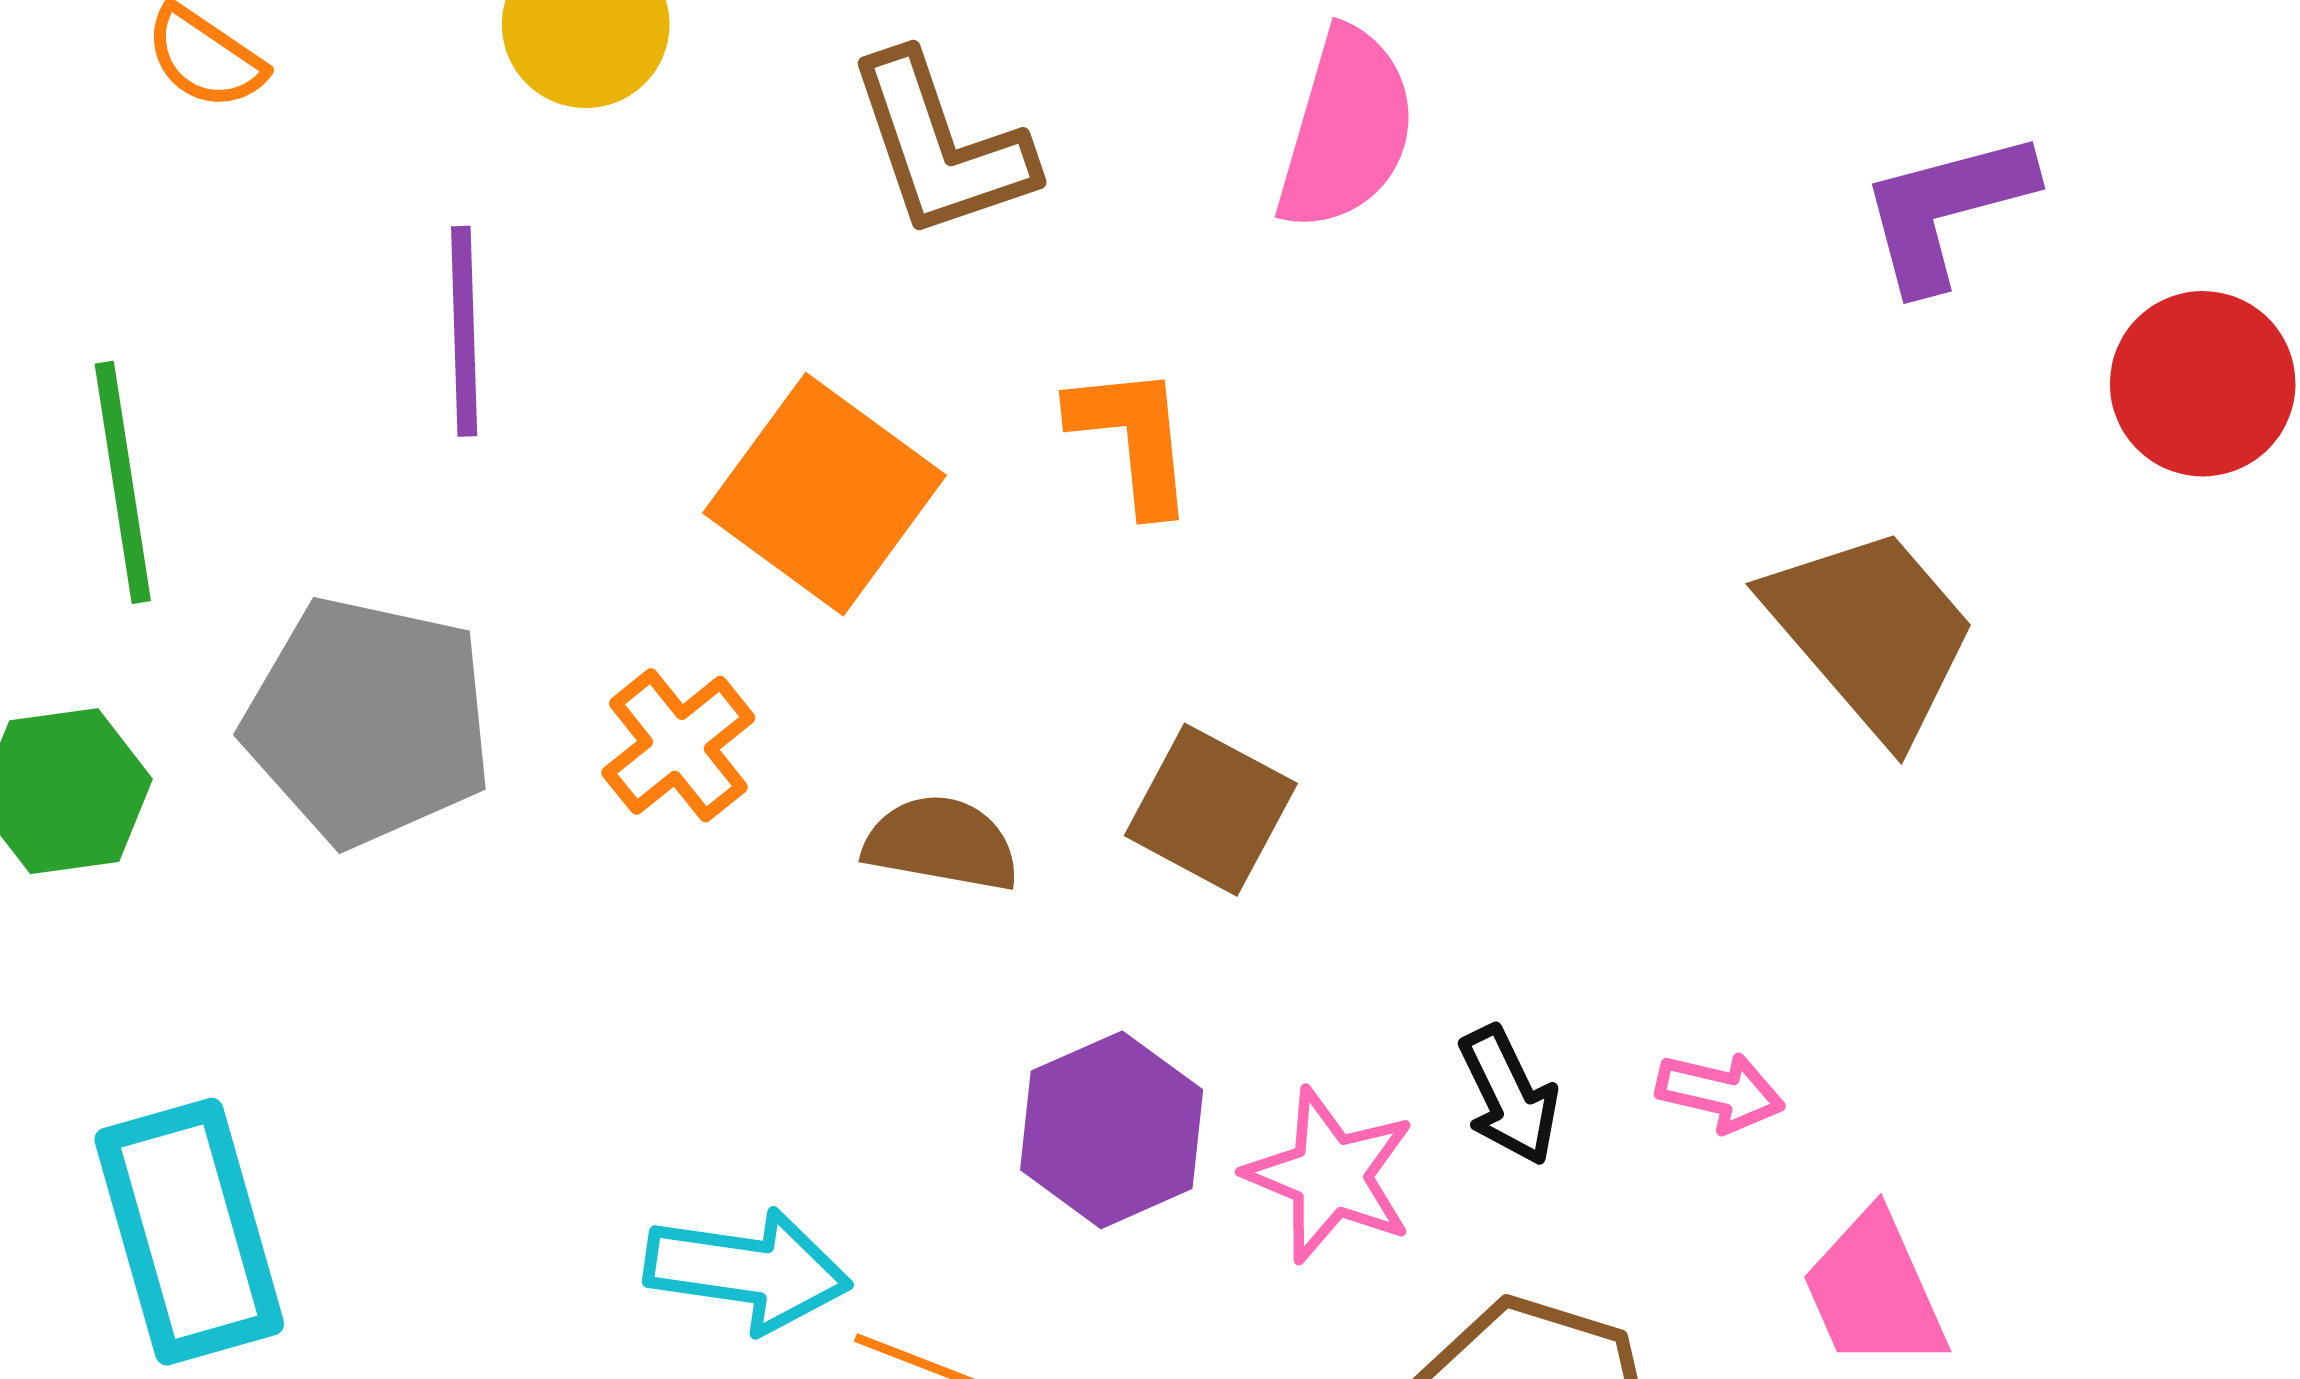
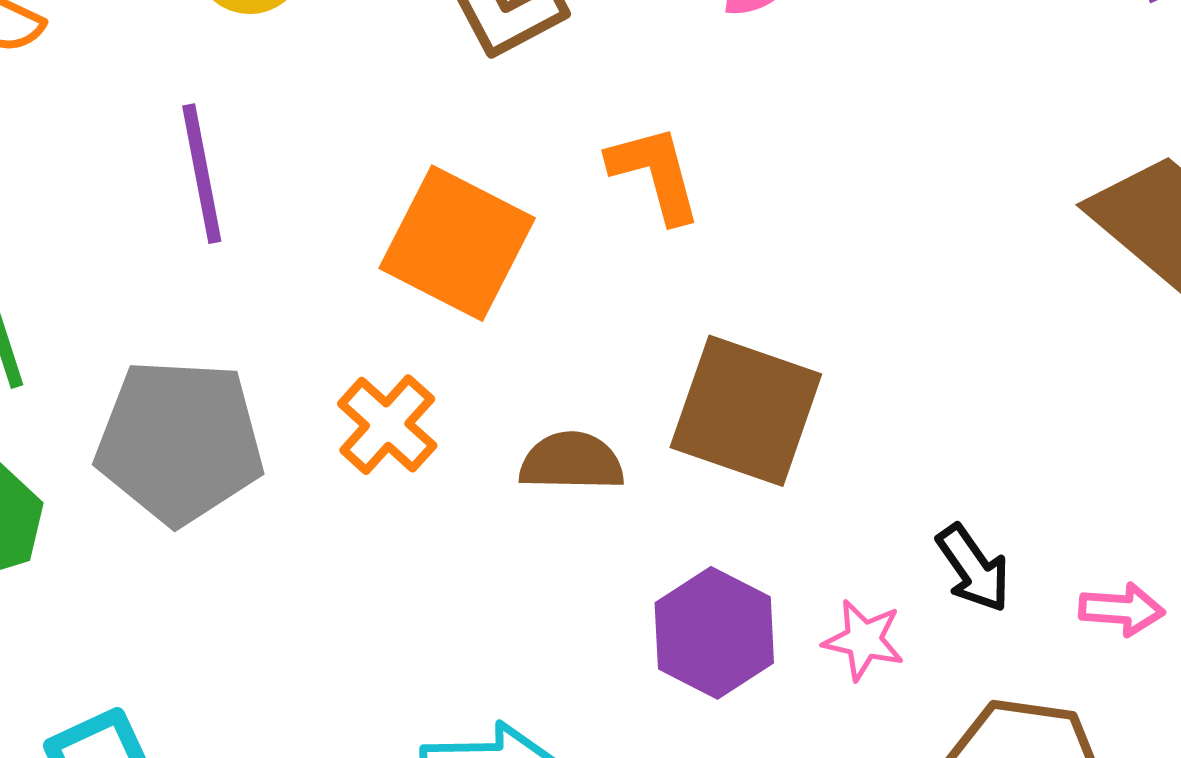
brown square: (1211, 810) -> (746, 411), size x1.4
pink arrow: (1720, 1092) -> (1122, 609), moved
pink star: (1330, 1175) -> (864, 640), size x0.7

